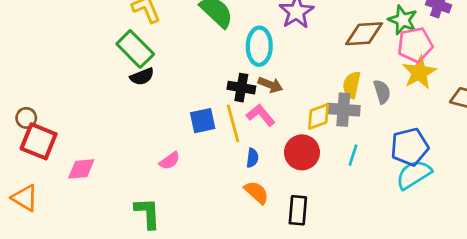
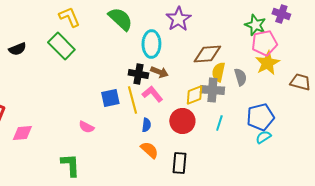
brown diamond: (364, 34) -> (207, 54), moved
black semicircle: (142, 77) -> (17, 49), moved
pink semicircle: (170, 161) -> (86, 127), turned 63
cyan semicircle: (414, 174) -> (263, 137), size x0.6

